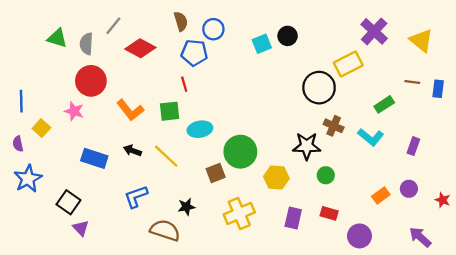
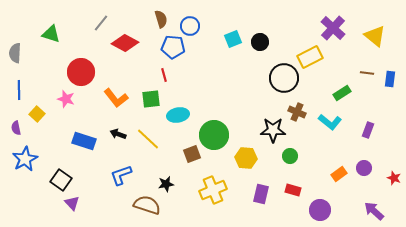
black circle: (288, 36) -> (260, 42), moved
gray semicircle: (86, 44) -> (15, 53), moved

